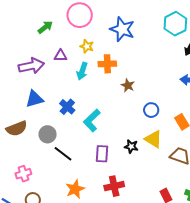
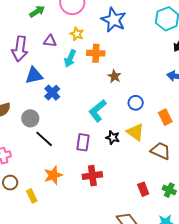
purple arrow: (31, 66) -> (20, 49), turned 105
blue triangle: (34, 99) -> (34, 75), moved
cyan L-shape: (92, 120) -> (98, 111), moved

